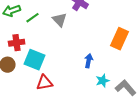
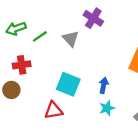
cyan square: (35, 60) -> (68, 84), moved
cyan star: (103, 81) -> (107, 108), moved

